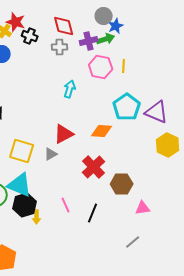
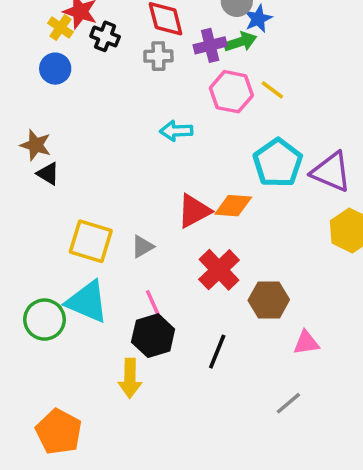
yellow line: (124, 66) -> (272, 90), turned -56
cyan arrow: (70, 89) -> (176, 131), turned -108
red triangle: (64, 134) -> (194, 211), moved
black hexagon: (25, 205) -> (153, 336), moved
pink line: (66, 205) -> (153, 304), moved
yellow arrow: (37, 217) -> (130, 378), moved, size x1.5

